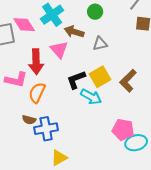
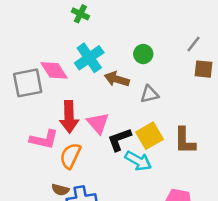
pink triangle: (59, 50) -> (98, 123), moved
brown L-shape: (128, 81) -> (185, 141), turned -45

